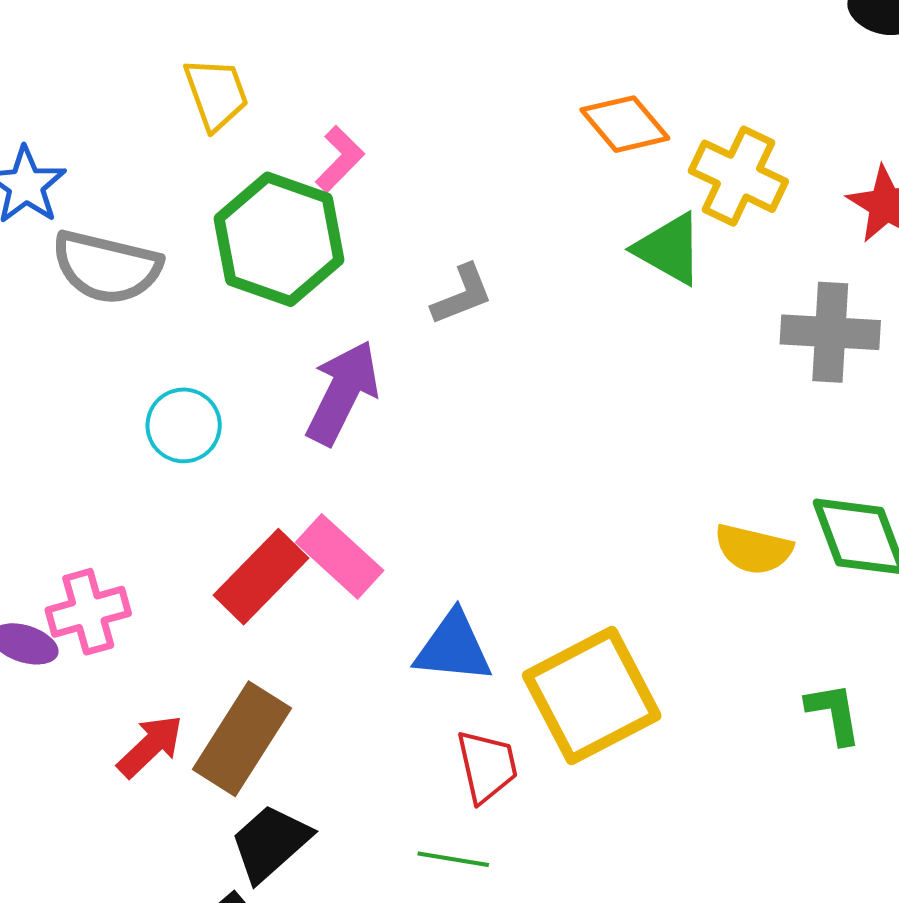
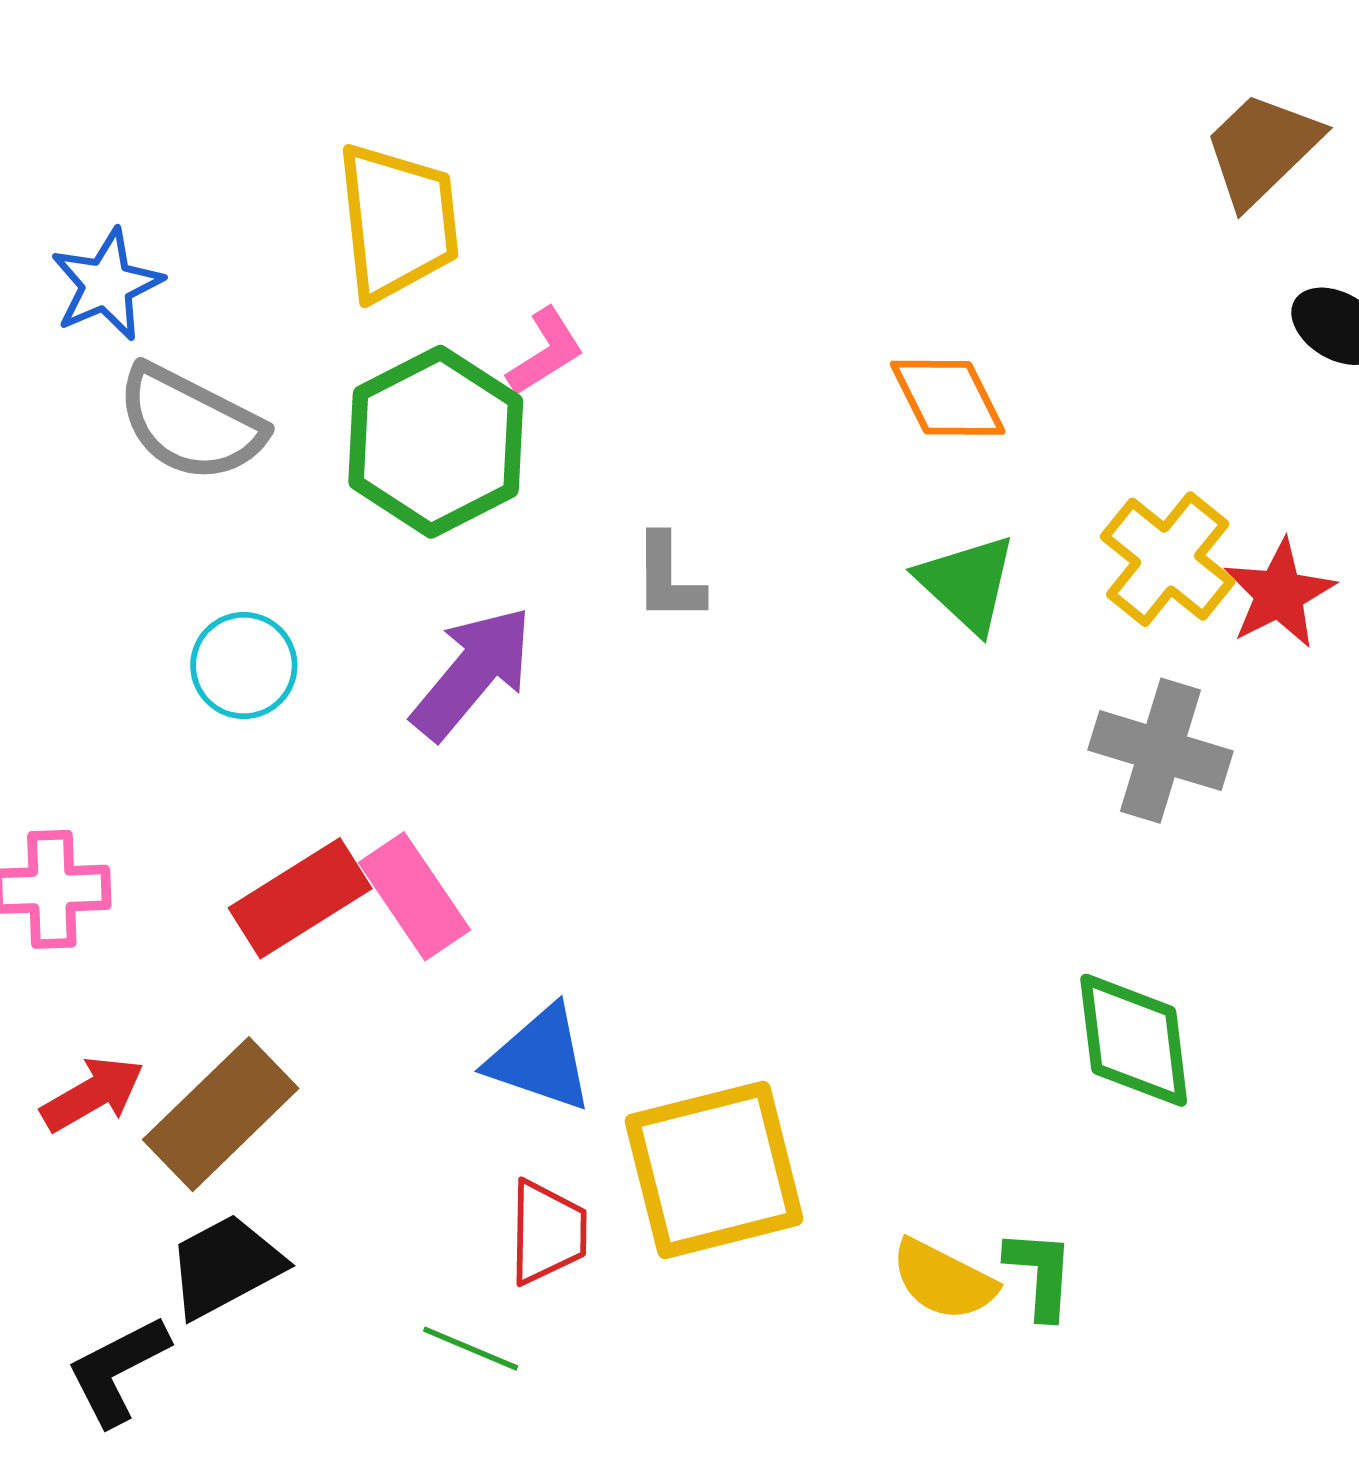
yellow trapezoid: (216, 94) -> (397, 222), size x1.5
yellow cross: (738, 176) -> (1168, 559), moved
gray L-shape: (462, 295) -> (668, 578), turned 98
yellow semicircle: (753, 549) -> (944, 1280), moved

